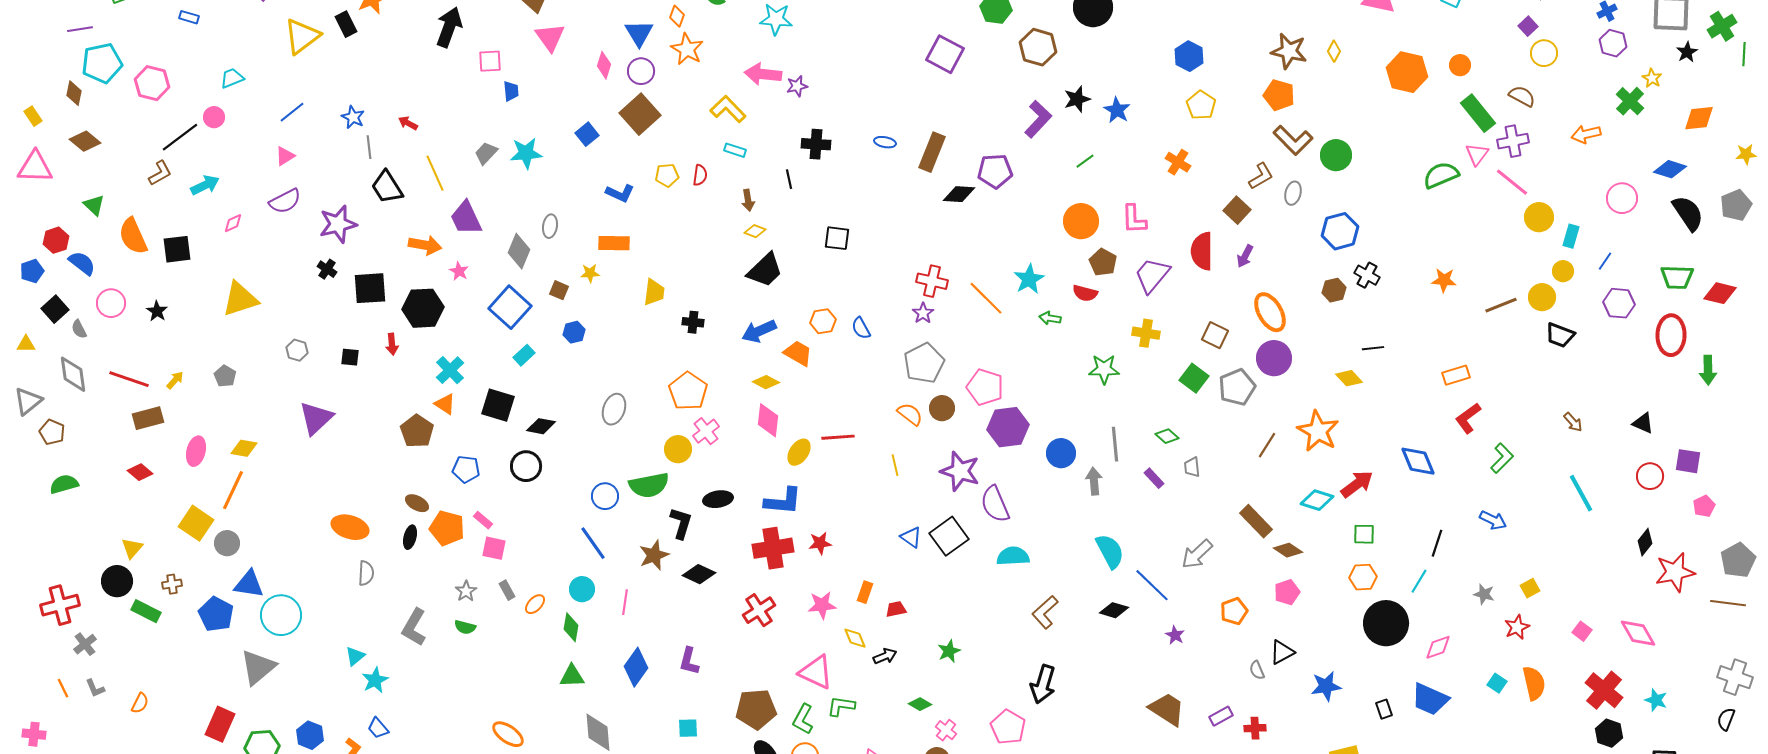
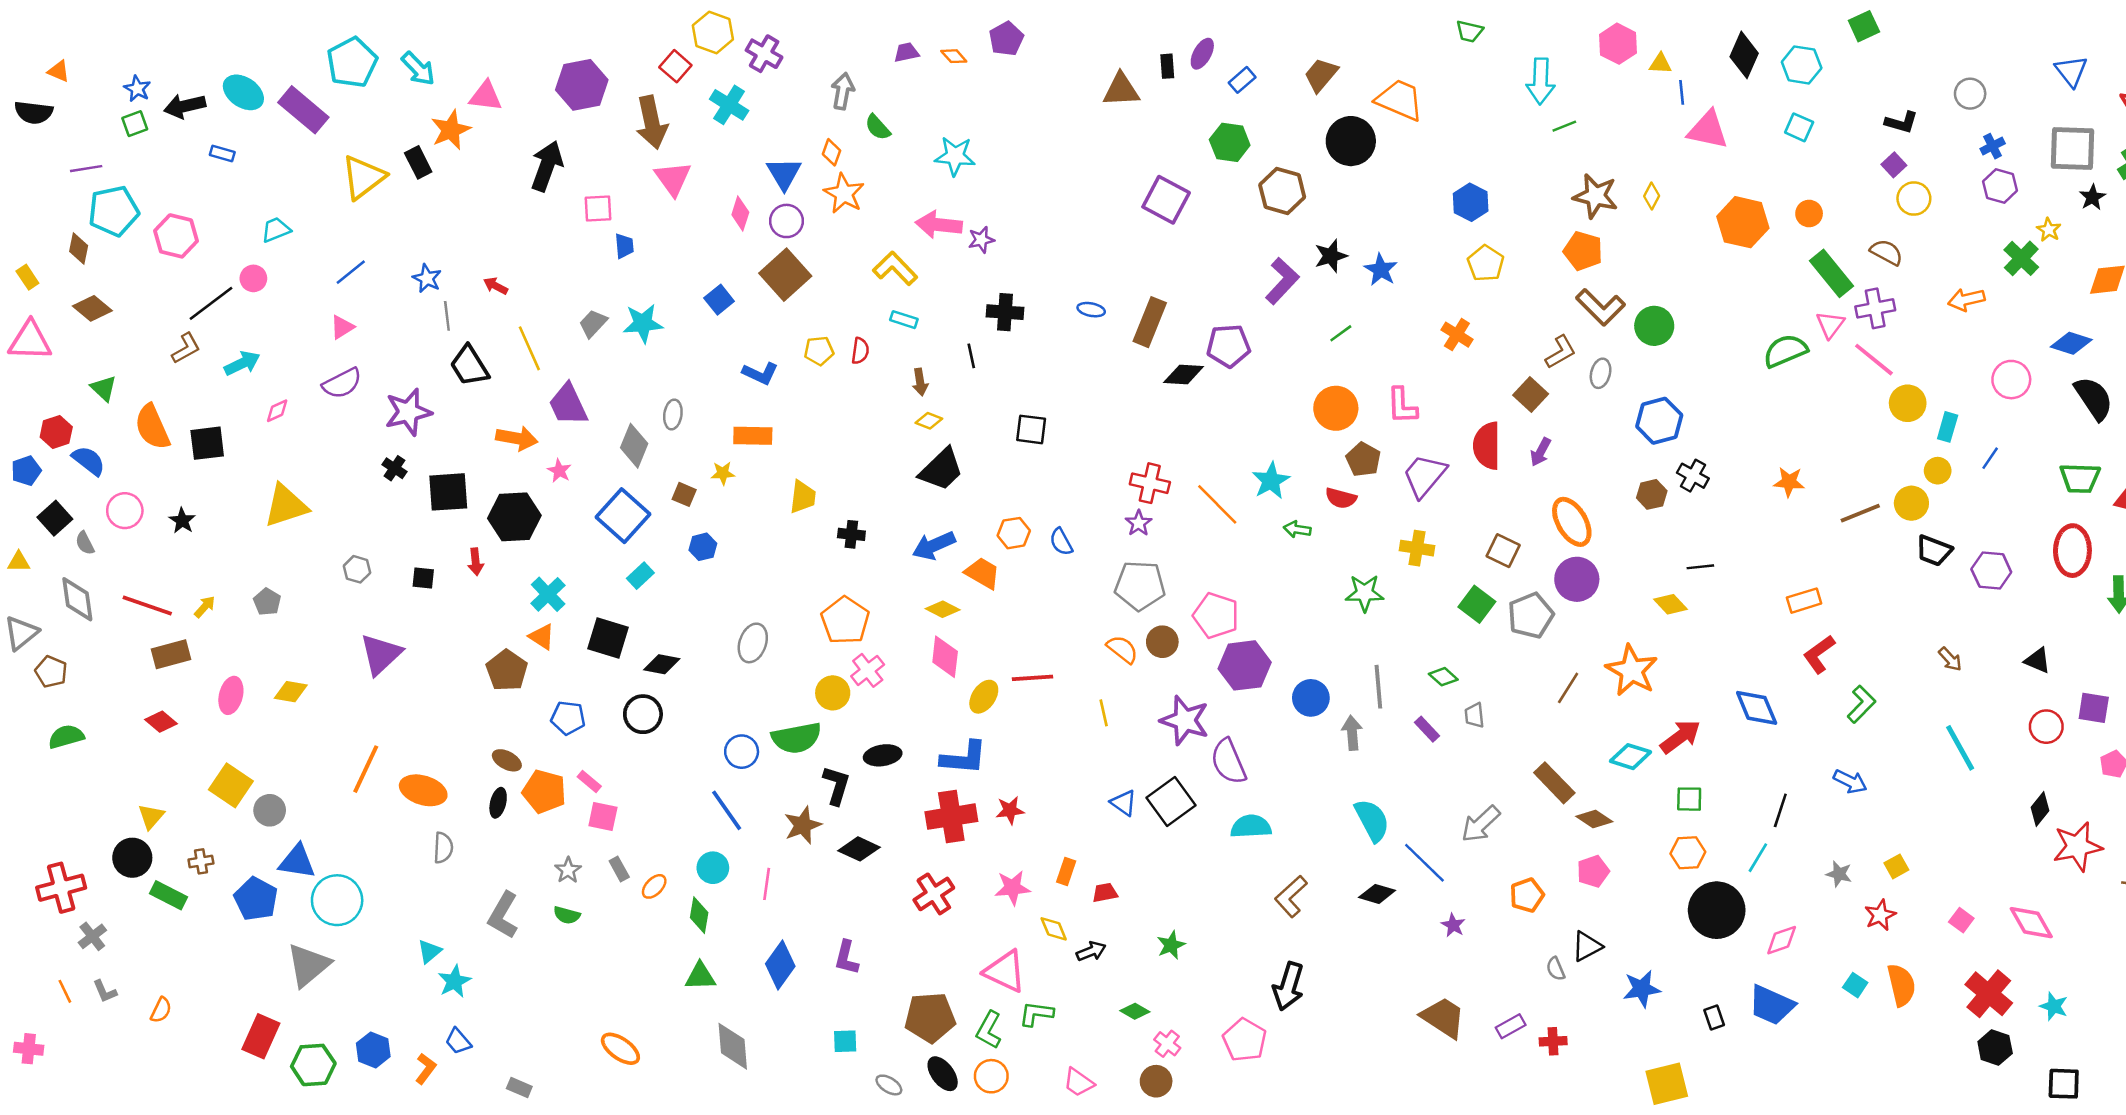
purple hexagon: (1619, 303) -> (1991, 571), moved
gray pentagon: (924, 363) -> (1140, 586), turned 30
orange line: (233, 490) -> (366, 769), moved

